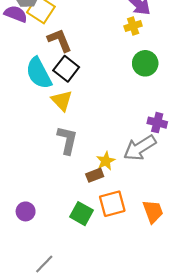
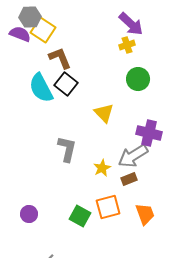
yellow triangle: (62, 101) -> (104, 113), moved
purple cross: (157, 123) -> (149, 133), size x1.4
brown rectangle: (95, 175) -> (129, 179), moved

